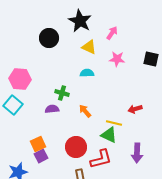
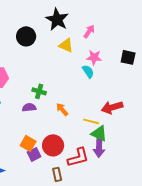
cyan semicircle: (87, 73) -> (88, 71), moved, turned 56
red arrow: (135, 109) -> (112, 107), size x1.5
green triangle: (109, 135) -> (99, 133), moved
orange square: (38, 144) -> (28, 143), moved, turned -35
purple arrow: (137, 153) -> (99, 147), moved
purple square: (41, 156) -> (34, 154), moved

